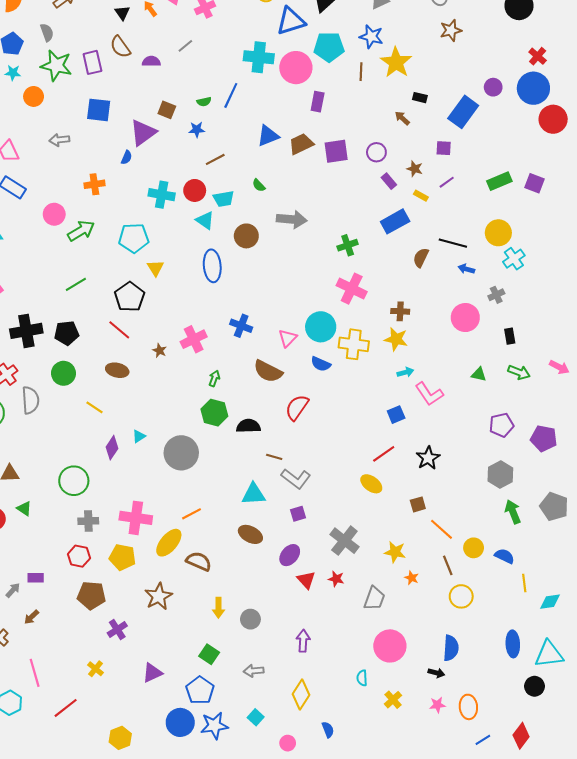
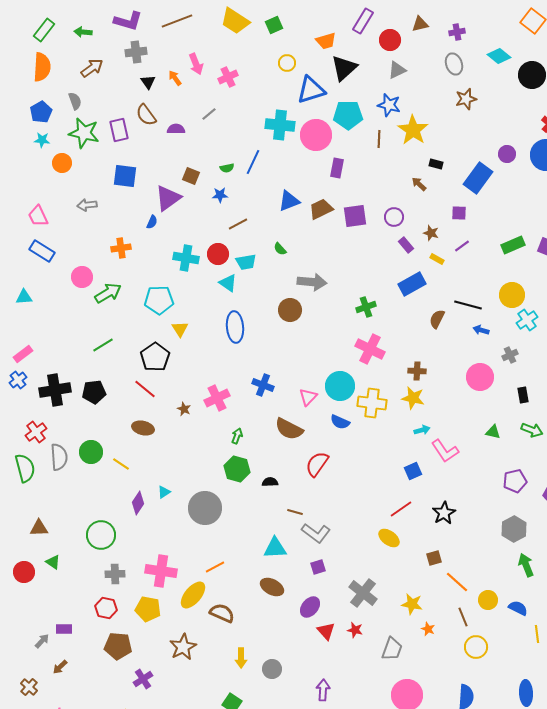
brown circle: (246, 236) -> (290, 310), moved
green circle: (63, 373) -> (91, 452), moved
black semicircle: (248, 426) -> (270, 482), size x0.7

